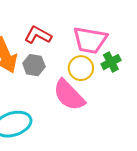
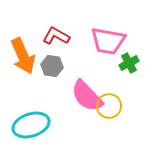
yellow circle: (81, 68) -> (109, 106), moved

